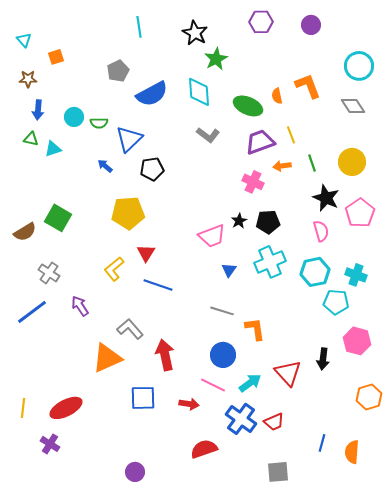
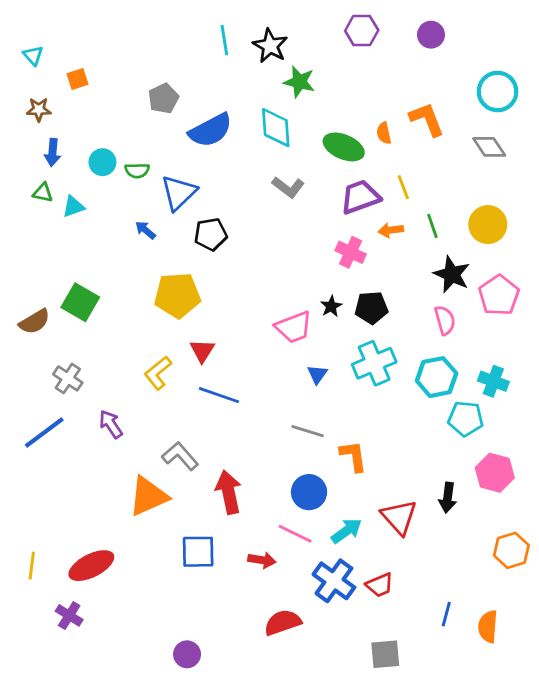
cyan line: (139, 27) -> (224, 40), moved
green star: (216, 59) -> (299, 82), turned -30

